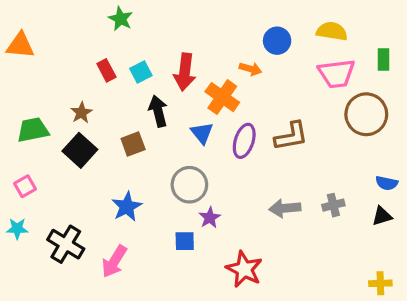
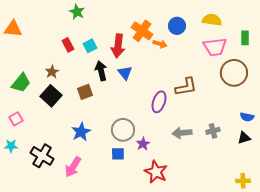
orange cross: (222, 97) -> (142, 31), moved
green trapezoid: (33, 130) -> (21, 83), turned 140
blue triangle: (202, 133) -> (125, 73), moved
purple ellipse: (244, 141) -> (159, 102), moved
gray circle: (189, 185) -> (123, 130), moved
purple star: (210, 218) -> (143, 144), moved

